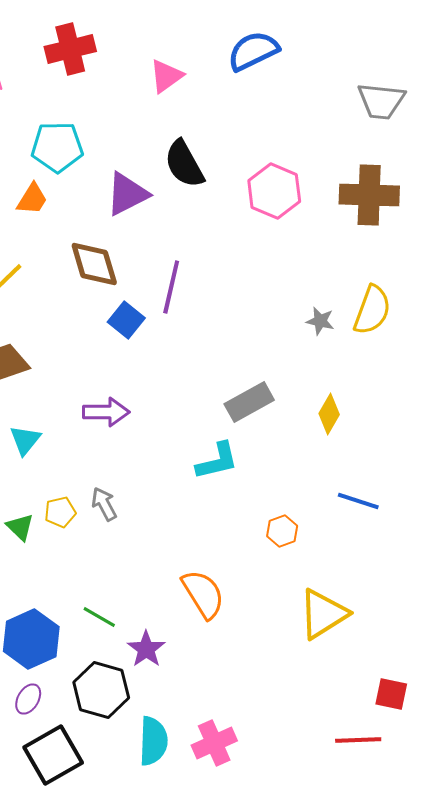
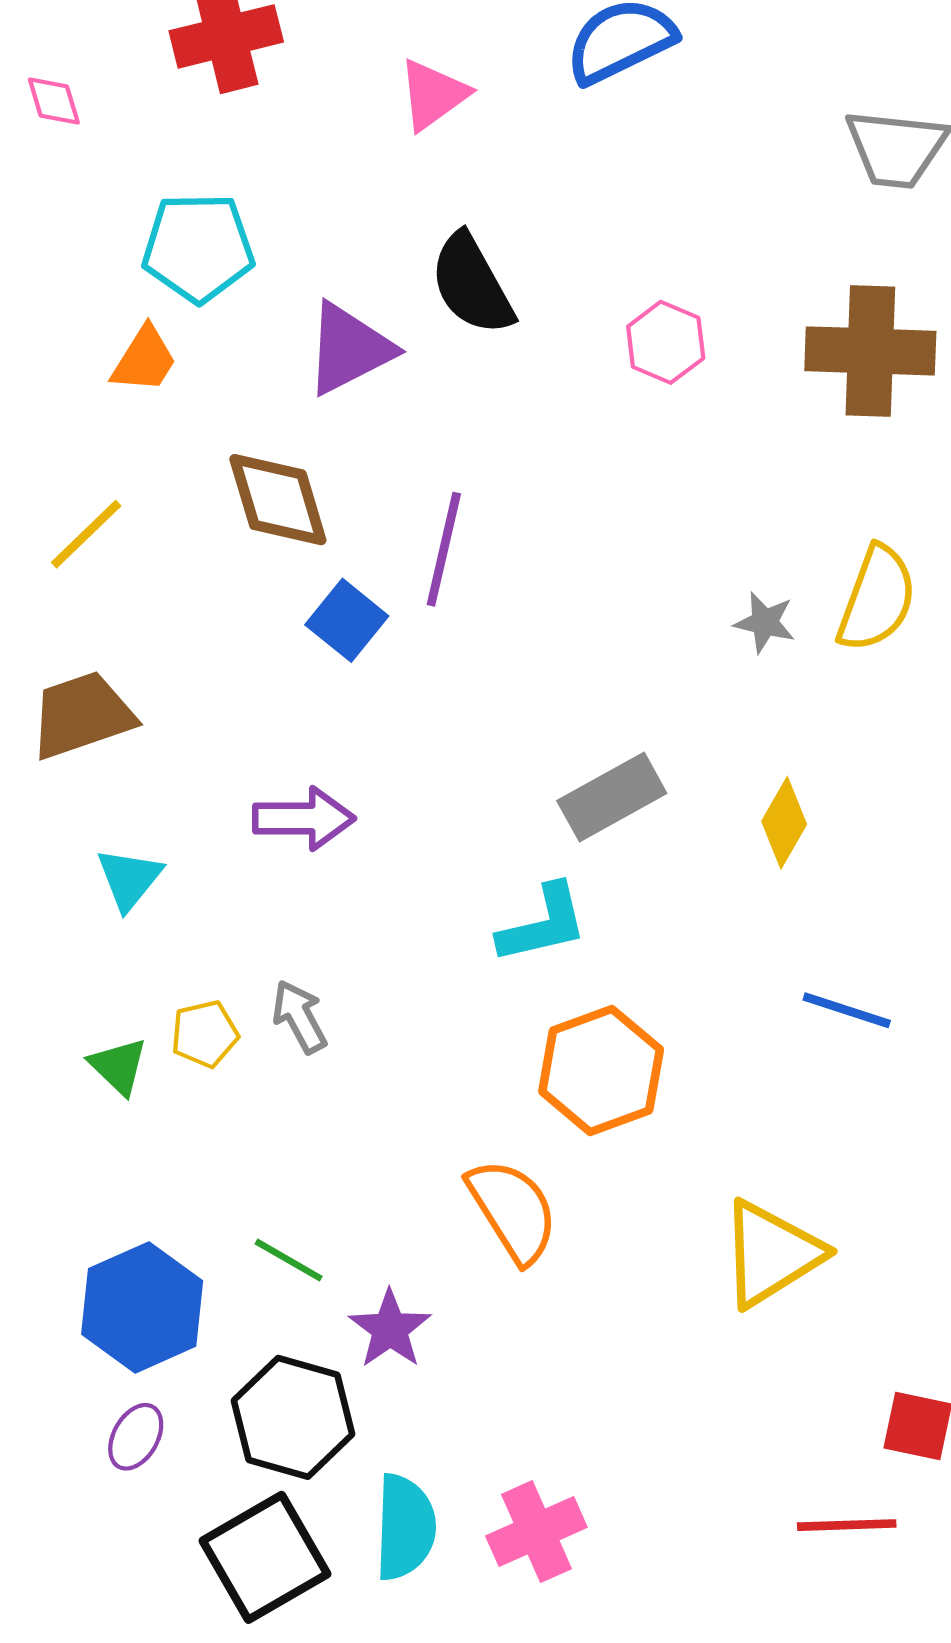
pink hexagon: (274, 191) -> (666, 342), size x0.7
orange hexagon: (282, 531) -> (601, 1071), moved, size x1.8
black square: (53, 755) -> (265, 1557), moved

